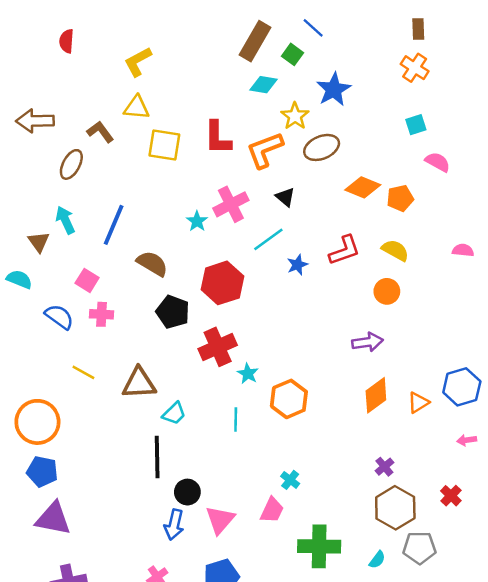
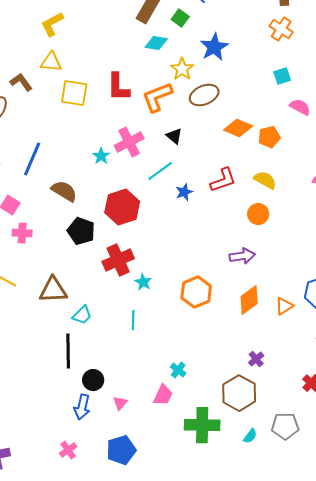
orange hexagon: (289, 399) -> (196, 292), moved
brown hexagon: (395, 508) -> (239, 393), moved
pink triangle: (220, 520) -> (120, 403), size x0.6

